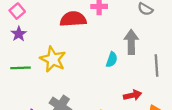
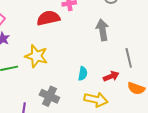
cyan semicircle: (112, 60) -> (83, 74), moved
gray line: (157, 66) -> (129, 58), moved

